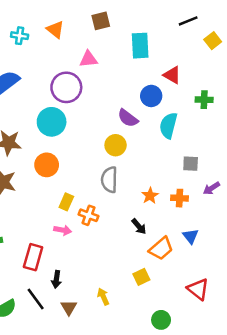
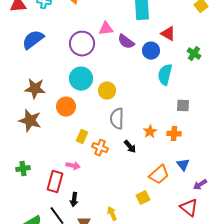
pink triangle: (88, 59) -> (106, 29), moved
green cross: (204, 100) -> (194, 54), turned 32
purple semicircle: (128, 118) -> (126, 42), moved
cyan circle: (52, 122) -> (81, 79), moved
yellow circle: (116, 145) -> (107, 91), moved
purple arrow: (211, 188) -> (200, 185), moved
black arrow: (139, 226) -> (130, 147), moved
pink arrow: (63, 230) -> (73, 166), moved

